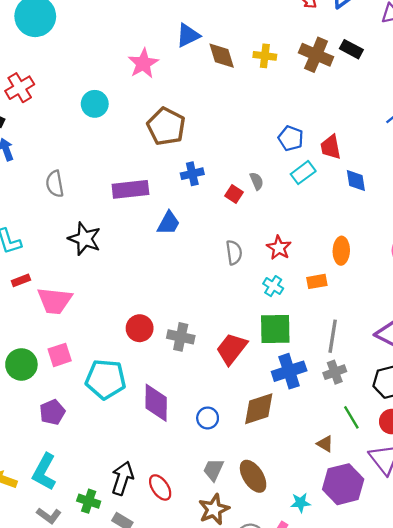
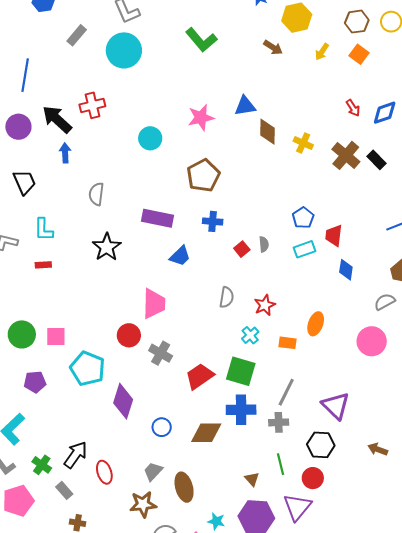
pink trapezoid: (55, 301) -> (154, 304), moved, turned -112

